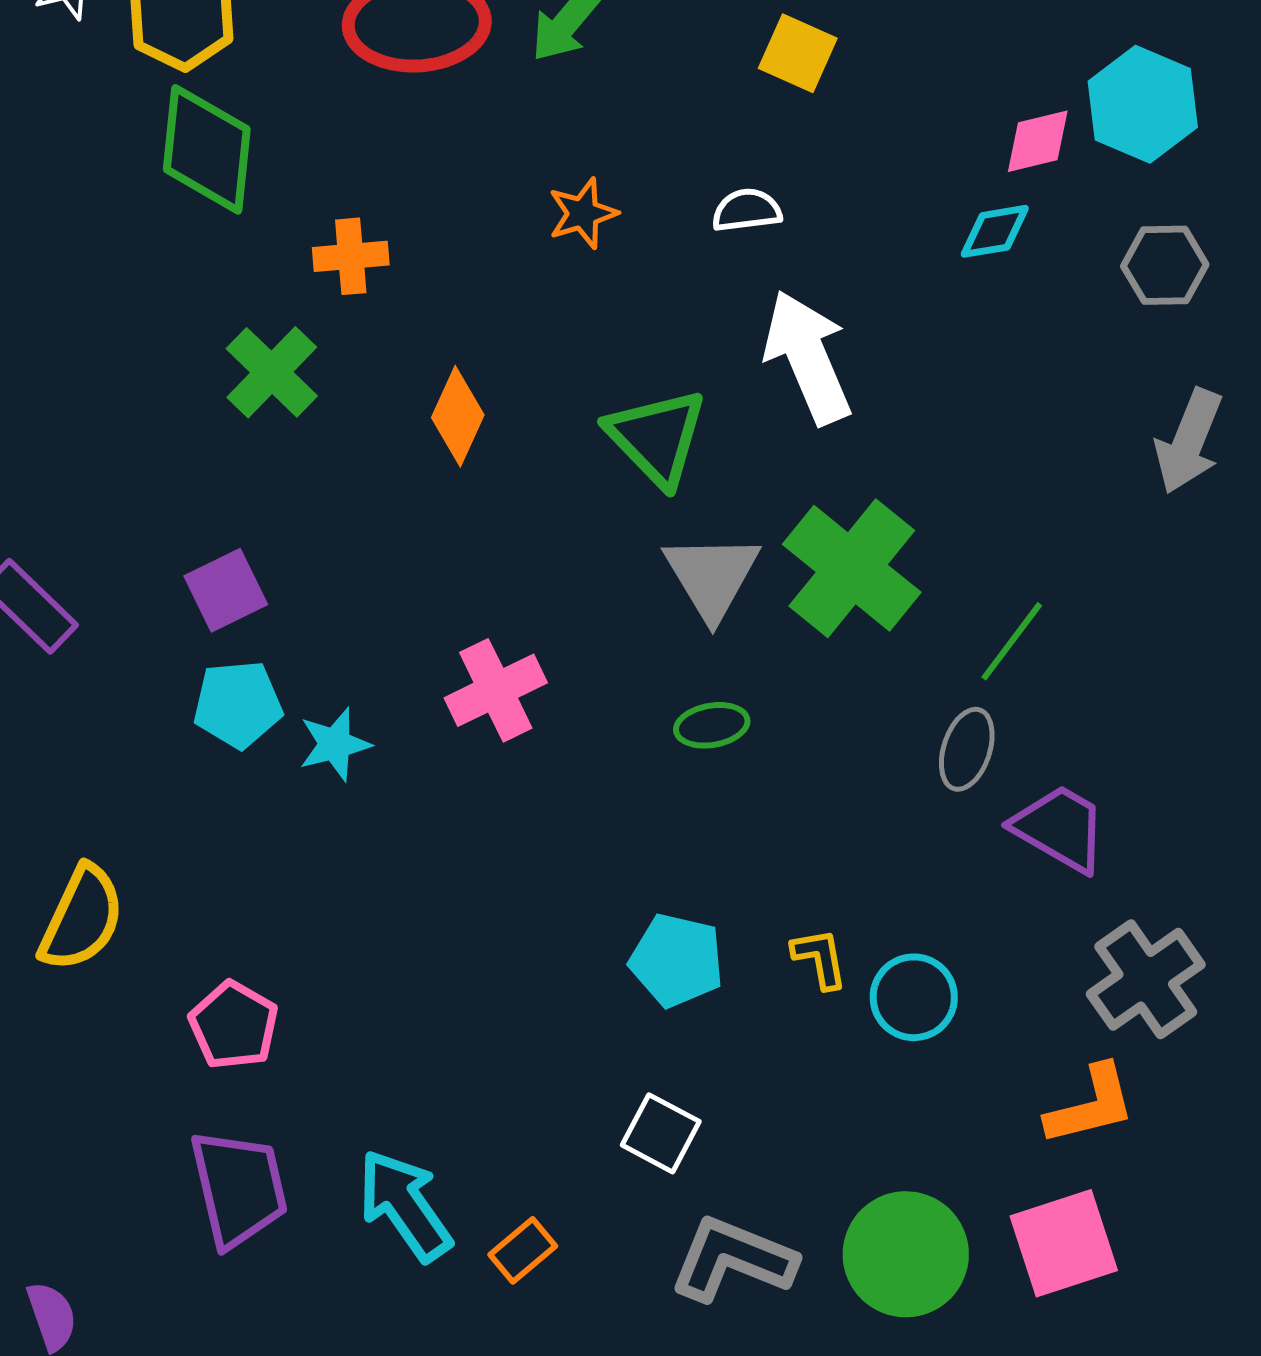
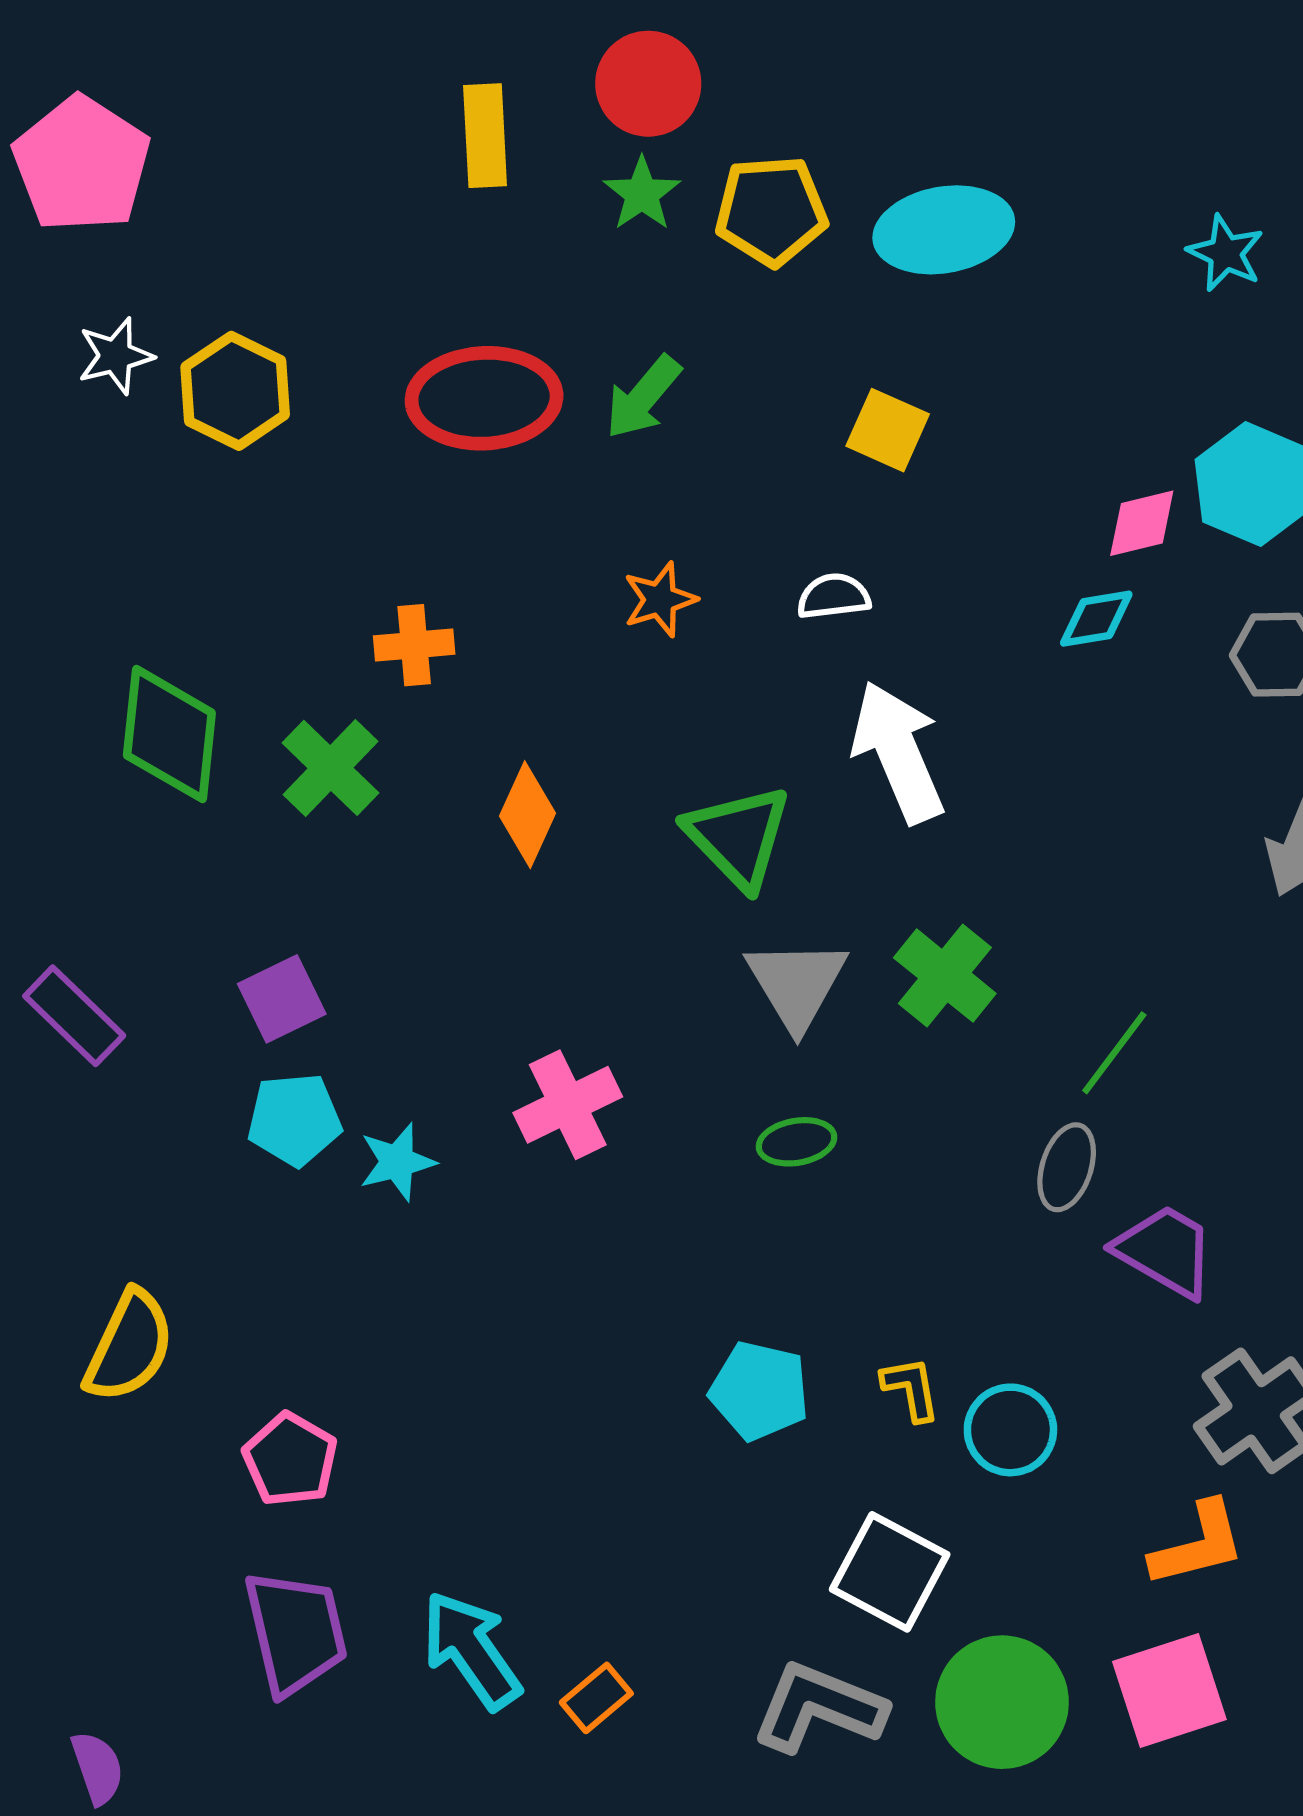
green diamond: (207, 149) -> (169, 734), moved
green cross: (852, 568) -> (945, 976), size x0.7
white square: (661, 1133) -> (890, 1572), moved, size x1.4

